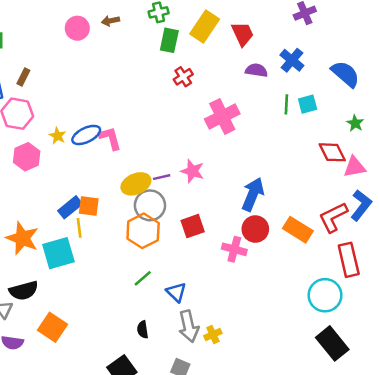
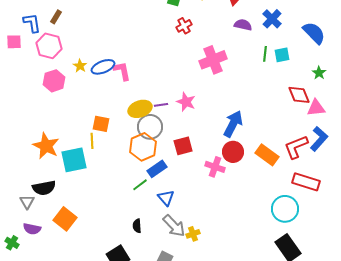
blue rectangle: (70, 207) -> (157, 169), moved
red rectangle: (349, 260) -> (306, 182), turned -64
gray arrow: (189, 326) -> (174, 226), turned -35

